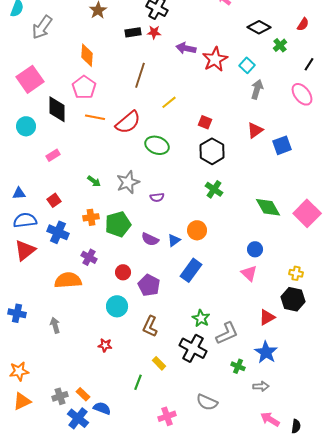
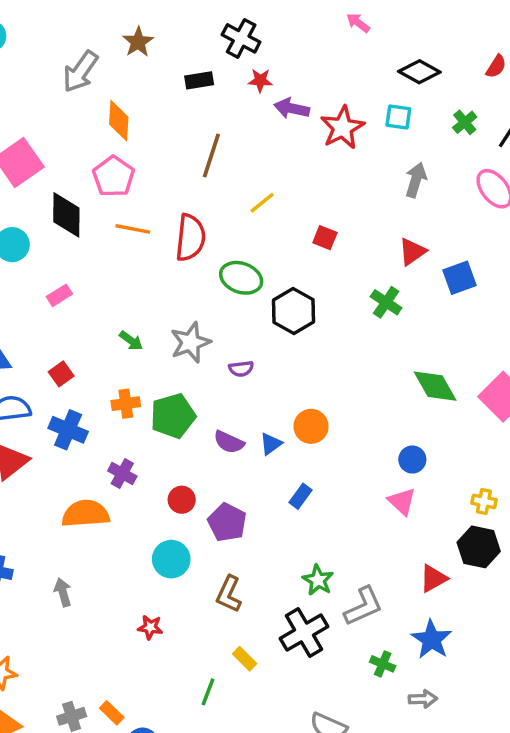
gray arrow: (42, 27) -> (80, 72), moved
red star: (154, 32) -> (260, 80), moved
green cross: (280, 45) -> (465, 122), moved
cyan square: (247, 65) -> (398, 117), moved, turned -35
red semicircle: (128, 122) -> (190, 238), turned -44
black hexagon: (212, 151) -> (294, 311), moved
green cross: (214, 189) -> (386, 302), moved
blue rectangle: (191, 270) -> (300, 496), size x0.6
black cross: (193, 348) -> (304, 632), turned 32

